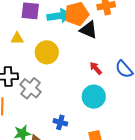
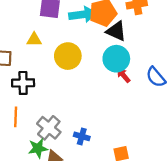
gray cross: (31, 88) -> (49, 128), moved
cyan circle: (94, 97) -> (116, 59), moved

